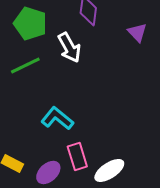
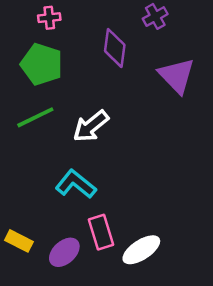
purple triangle: (137, 32) -> (177, 76), size x1.5
white arrow: (69, 47) -> (91, 126), moved, turned 80

